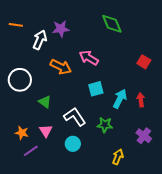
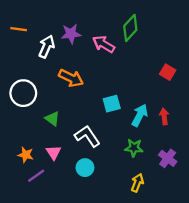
green diamond: (112, 24) -> (130, 28), turned 65
pink arrow: (89, 58) -> (104, 44), moved
green star: (105, 125) -> (134, 148), moved

